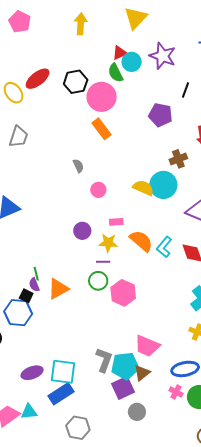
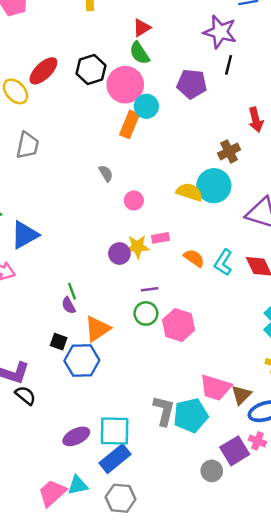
purple star: (163, 56) -> (220, 32), moved
cyan circle: (132, 62) -> (146, 106), moved
purple pentagon: (160, 115) -> (192, 84), moved
orange rectangle: (101, 129) -> (129, 124), turned 65
orange semicircle: (141, 241) -> (194, 258), size x0.7
yellow star: (108, 243) -> (138, 247), moved
green line: (36, 274) -> (72, 291), moved
purple semicircle: (34, 285) -> (68, 305), moved
blue hexagon: (18, 313) -> (82, 360), moved
brown triangle: (142, 373) -> (241, 395), moved
purple square: (123, 388) -> (235, 451), moved
gray hexagon: (78, 428) -> (120, 498), moved

